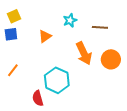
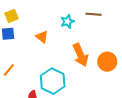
brown line: (100, 27) -> (94, 14), moved
orange triangle: (45, 36) -> (42, 37), turned -48

